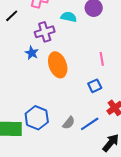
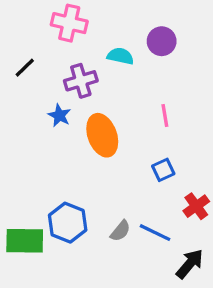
black line: (12, 16) -> (25, 68), moved
pink line: (102, 59) -> (165, 115), moved
blue line: (90, 124) -> (155, 233), turned 60

